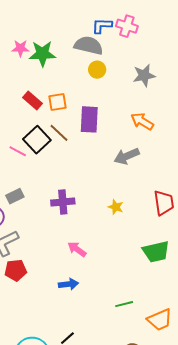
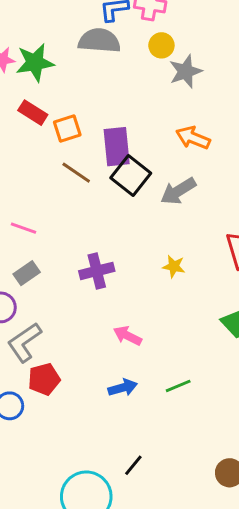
yellow circle: (97, 70) -> (161, 45), moved
red rectangle: (33, 100) -> (33, 113), moved
black square: (37, 140) -> (131, 176), moved
pink line: (18, 151) -> (24, 228), moved
green line: (124, 304) -> (178, 386), moved

